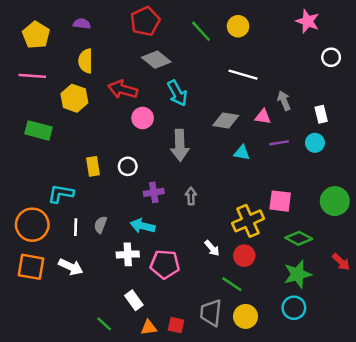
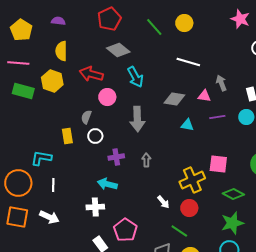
green rectangle: (38, 130) -> (23, 91), moved
gray semicircle: (100, 225) -> (86, 117), moved
pink pentagon: (165, 264) -> (125, 230), moved, turned 30

